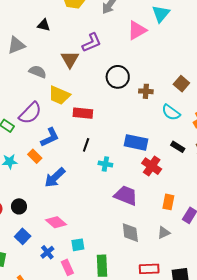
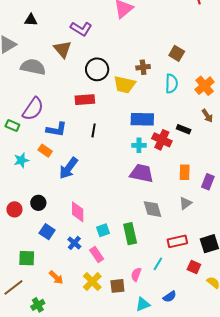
purple L-shape: (92, 43) -> (81, 29), turned 65
gray semicircle: (38, 72) -> (33, 67), size x1.4
black circle: (118, 77) -> (97, 69), moved
yellow trapezoid: (59, 95) -> (124, 85), moved
cyan semicircle: (171, 112) -> (171, 84), turned -114
blue L-shape: (50, 137) -> (57, 129), turned 45
black rectangle: (178, 147) -> (184, 129), moved
cyan cross: (105, 164) -> (139, 145), moved
pink diamond: (56, 222) -> (78, 212), turned 60
green rectangle: (102, 266) -> (130, 234), moved

